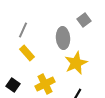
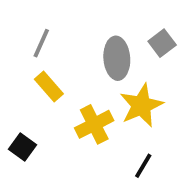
gray square: (84, 20) -> (162, 43), moved
yellow cross: (45, 84) -> (94, 124), moved

